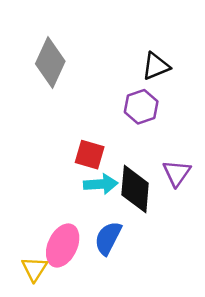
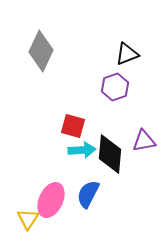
purple triangle: (177, 173) -> (144, 141), turned 45

